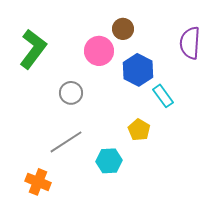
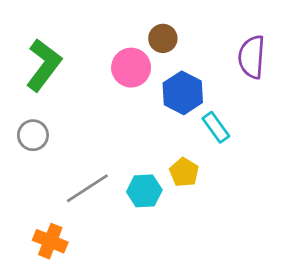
gray circle: (71, 93) -> (33, 135), moved
cyan hexagon: (109, 161) -> (144, 191), moved

